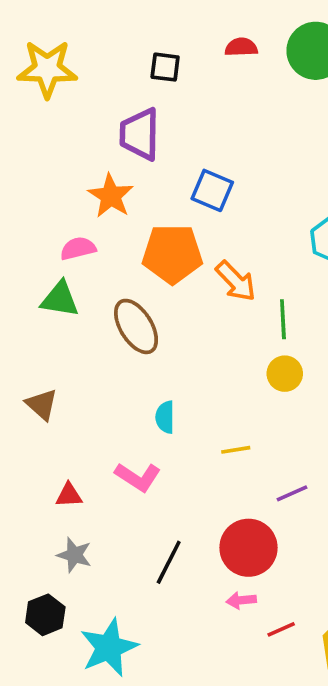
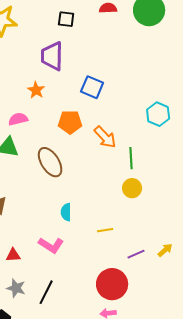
orange star: (111, 196) -> (36, 90), size x0.7
orange pentagon: (172, 254) -> (70, 122), size x0.7
black line: (169, 562) -> (46, 292), moved

